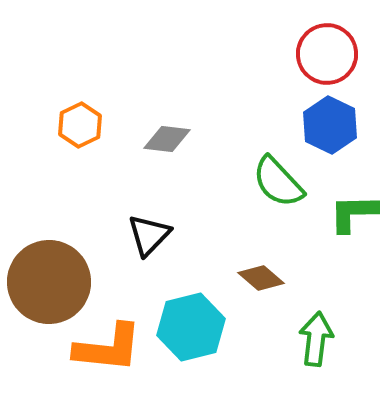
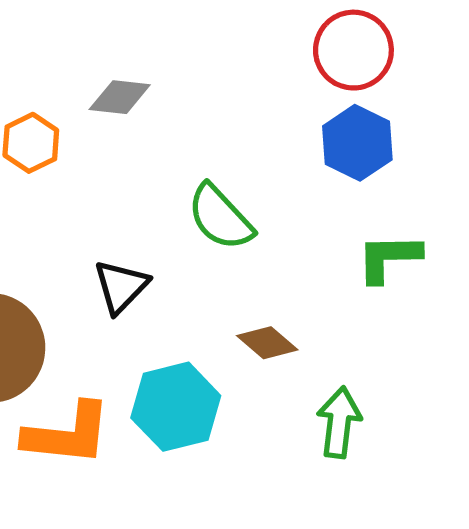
gray diamond: (167, 139) -> (120, 97), moved
green semicircle: (278, 182) -> (220, 217), moved

